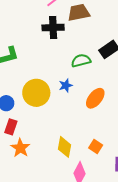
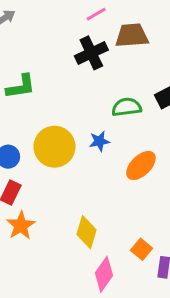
black cross: (53, 28) -> (91, 53), turned -30
orange square: (96, 147) -> (142, 249), moved

